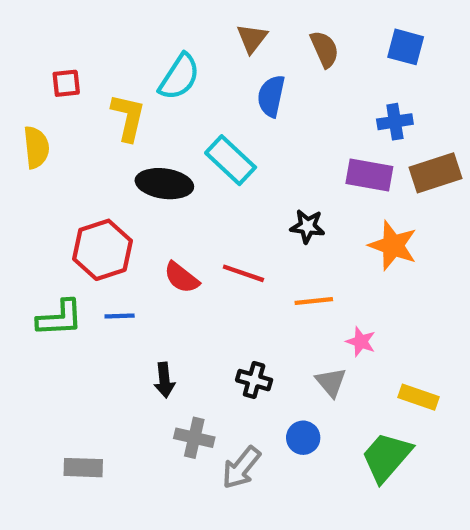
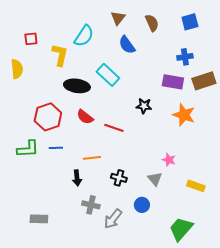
blue square: (406, 47) -> (190, 22), turned -30
blue semicircle: (271, 96) -> (127, 45), turned -48
red semicircle: (181, 278) -> (85, 117), moved
orange line: (314, 301) -> (92, 158), moved
green trapezoid: (386, 457) -> (181, 229), moved

